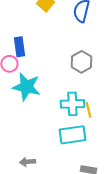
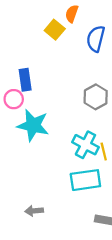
cyan cross: (72, 104) -> (85, 145), turned 30

